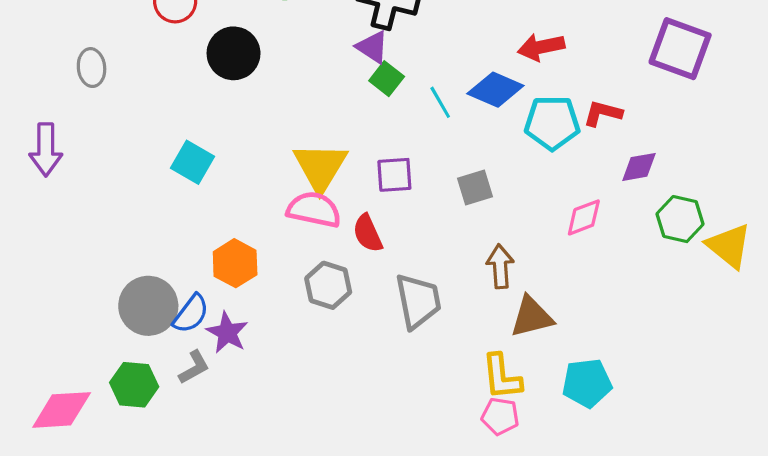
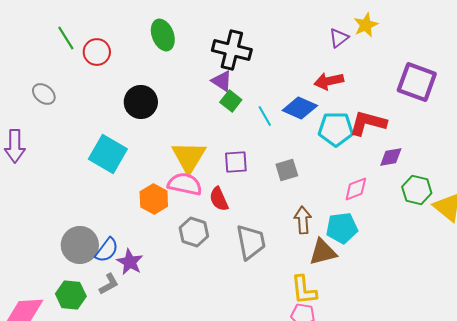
black circle: (234, 53) -> (141, 102), moved
gray ellipse: (92, 68) -> (44, 94), turned -45
red L-shape: (603, 113) -> (368, 123), size x1.5
cyan square: (192, 162) -> (108, 154), size x1.4
orange hexagon: (235, 263) -> (154, 199), moved
cyan pentagon: (587, 383) -> (342, 228), moved

